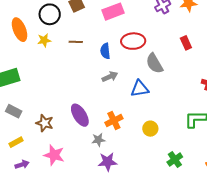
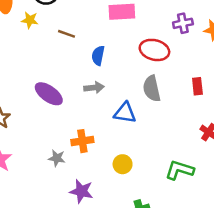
red ellipse: (133, 41) -> (154, 50), moved
red rectangle: (186, 43) -> (197, 86), moved
purple ellipse: (80, 115) -> (49, 94), moved, turned -40
purple star: (108, 162) -> (81, 191), moved

